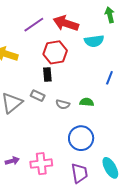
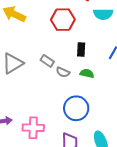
black rectangle: (47, 75) -> (81, 49), moved
gray rectangle: (38, 96) -> (47, 61), moved

